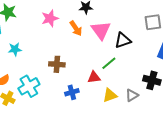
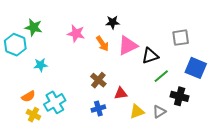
pink star: (50, 18) -> (76, 33), turned 30
pink triangle: (101, 30) -> (128, 46), turned 40
green line: (109, 63) -> (161, 76), moved
brown cross: (57, 64) -> (98, 80), moved, turned 35

